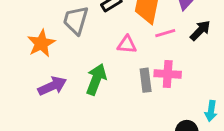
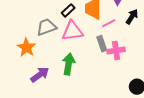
gray trapezoid: (76, 20) -> (46, 27), turned 65
pink triangle: (127, 44) -> (72, 31), moved, size x1.6
gray rectangle: (146, 80) -> (102, 44), moved

